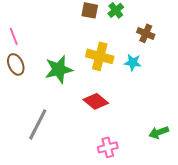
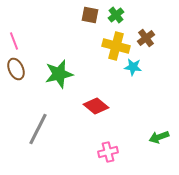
brown cross: (146, 33) -> (146, 38), turned 30
yellow cross: (100, 56) -> (116, 46), moved

